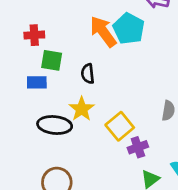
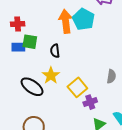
orange arrow: (103, 32) -> (66, 21), turned 30
blue rectangle: (37, 82) -> (18, 47), moved
black ellipse: (55, 125) -> (32, 87), turned 30

